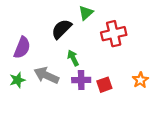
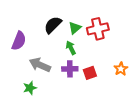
green triangle: (86, 13) -> (75, 28), moved
green arrow: (73, 58) -> (71, 48), moved
green star: (17, 80) -> (30, 88), moved

